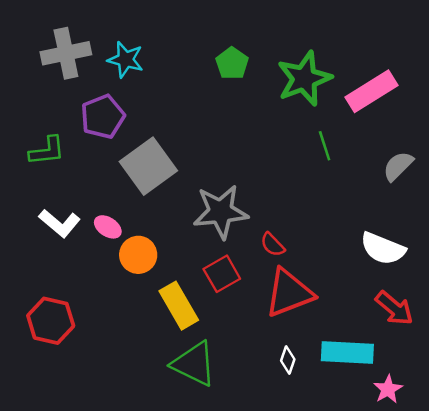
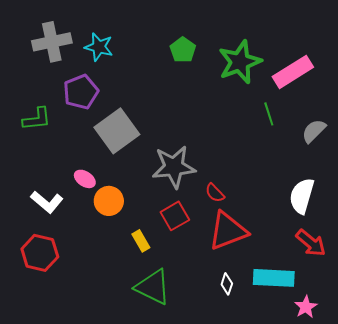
green line: (325, 146) -> (269, 114), moved
white L-shape: (60, 223) -> (47, 202), moved
white semicircle: (383, 248) -> (302, 196), turned 84
yellow rectangle: (179, 306) -> (141, 241), size x0.6

